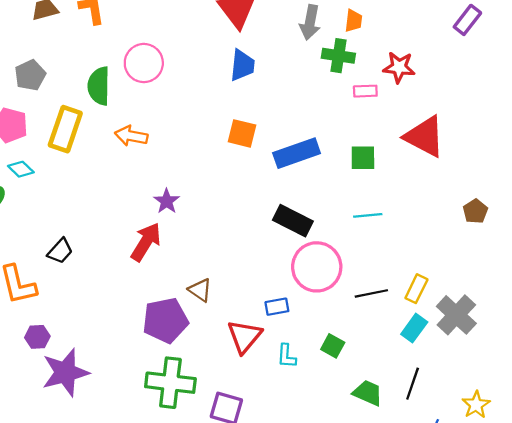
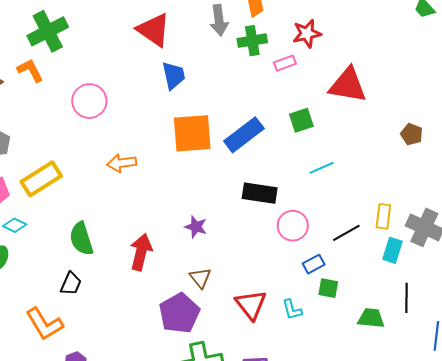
green semicircle: (99, 86) -> (81, 239), moved
yellow rectangle: (65, 129) -> (41, 179), turned 57
orange square: (242, 133) -> (192, 133), size x1.6
orange arrow: (131, 136) -> (122, 163), moved
purple star: (167, 201) -> (196, 227), moved
pink circle: (317, 267) -> (293, 226), size x0.7
brown triangle: (200, 290) -> (200, 278), turned 35
blue rectangle: (277, 307) -> (314, 264), moved

